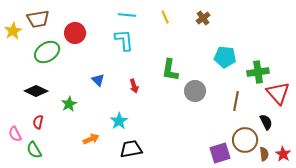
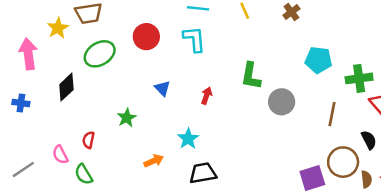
red circle: (75, 33) -> (146, 37), moved
red arrow: (134, 86) -> (207, 96), turned -144
black diamond: (36, 91) -> (66, 87), moved, turned -70

